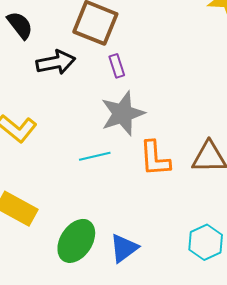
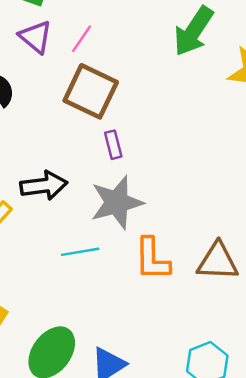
black arrow: (56, 62) -> (44, 185), moved

